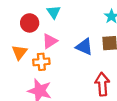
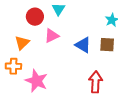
orange cross: (41, 62) -> (13, 66), moved

